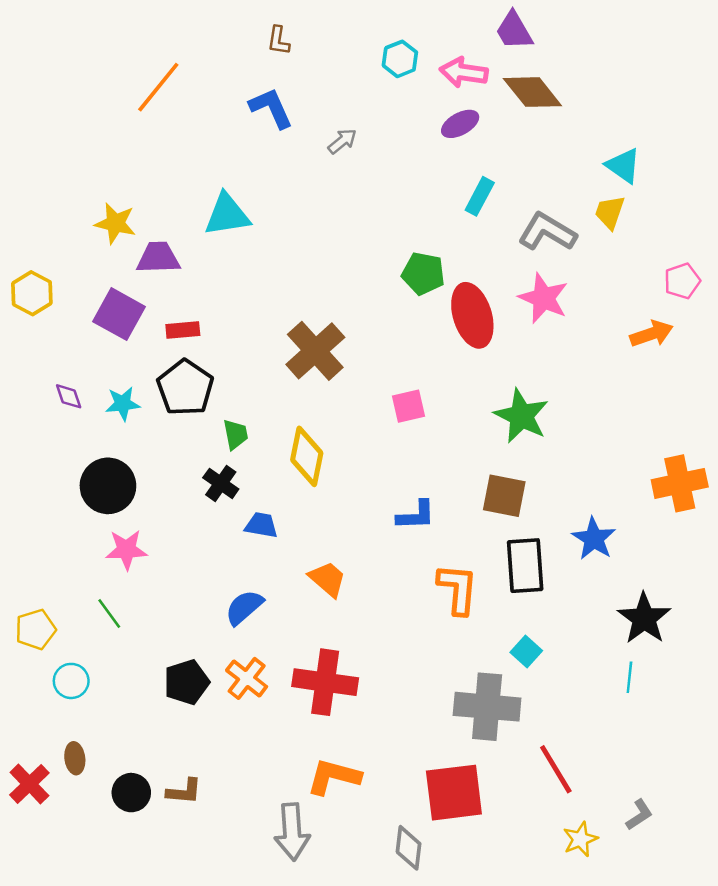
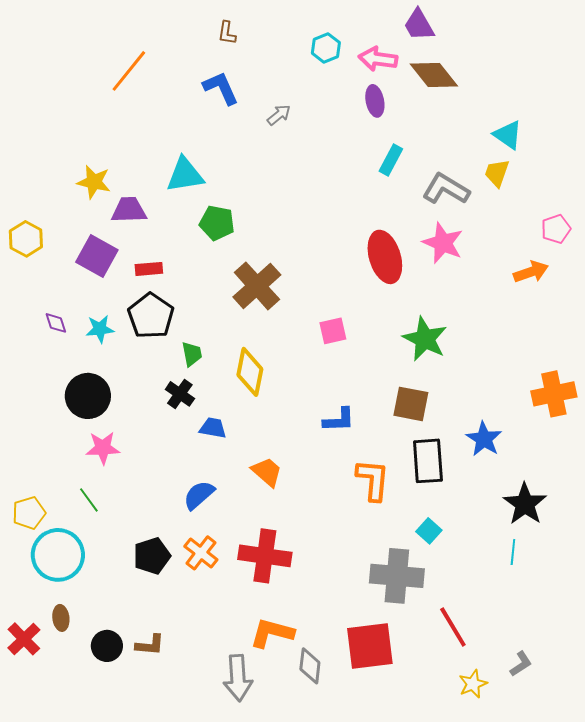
purple ellipse: (460, 124) -> (375, 101), turned -72
green pentagon: (423, 274) -> (217, 223), moved
cyan circle: (71, 681) -> (58, 555), size x1.8
gray diamond: (409, 848) -> (310, 666), moved

